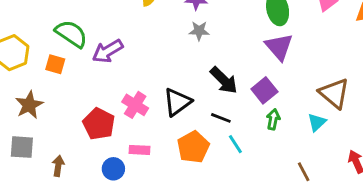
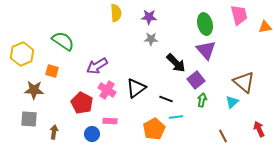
purple arrow: (108, 51) -> (97, 66), moved
orange square: (55, 64) -> (52, 71), moved
black arrow: (224, 80) -> (176, 63), moved
brown star: (29, 105) -> (34, 90), turned 30
cyan line: (235, 144) -> (176, 117), turned -64
orange pentagon: (193, 147) -> (154, 129), moved

